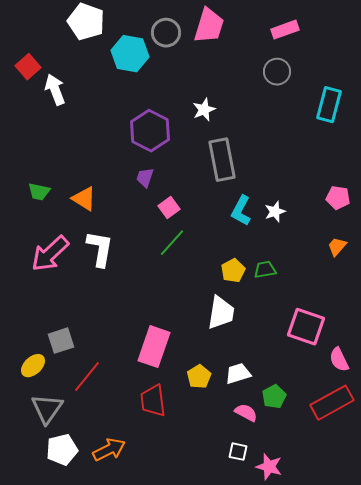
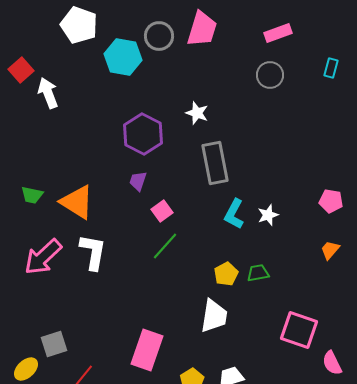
cyan rectangle: (329, 105) -> (331, 68), moved, size x0.6
white star: (204, 110) -> (197, 113), turned -30
orange triangle: (84, 199) -> (77, 202), size x1.4

